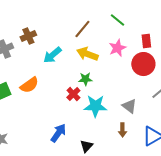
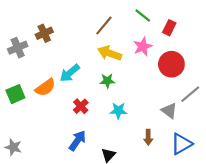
red rectangle: (146, 41) -> (169, 28), moved, turned 32
cyan arrow: (52, 55) -> (70, 73), moved
red cross: (73, 94) -> (81, 106), moved
cyan star: (95, 106) -> (118, 111), size x0.7
gray triangle: (129, 106) -> (169, 111), moved

